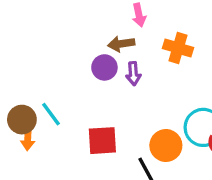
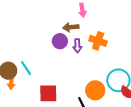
orange cross: (178, 48) -> (98, 41), moved
red square: (102, 141) -> (48, 93), moved

